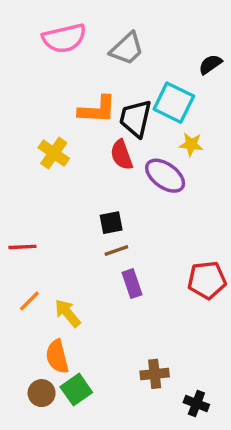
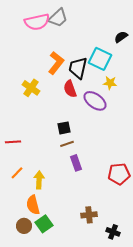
gray trapezoid: (127, 49) -> (58, 18), moved
orange L-shape: (97, 110) -> (56, 63), turned -55
red pentagon: (207, 280) -> (119, 174), moved
yellow arrow: (68, 313) -> (39, 180), turned 42

